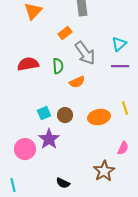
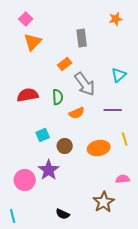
purple line: (120, 66) -> (113, 110), moved
cyan square: (44, 113) -> (43, 135), moved
pink semicircle: (123, 148) -> (123, 179), turned -120

